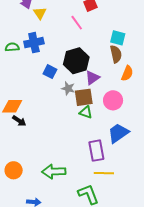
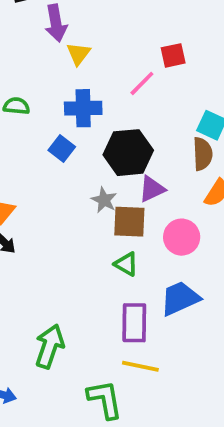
pink line: (77, 23) -> (142, 83), turned 70
blue cross: (34, 43) -> (83, 108), moved
blue square: (50, 72) -> (62, 149), moved
green triangle: (86, 112) -> (126, 264), moved
green arrow: (54, 172) -> (50, 346), turned 100

